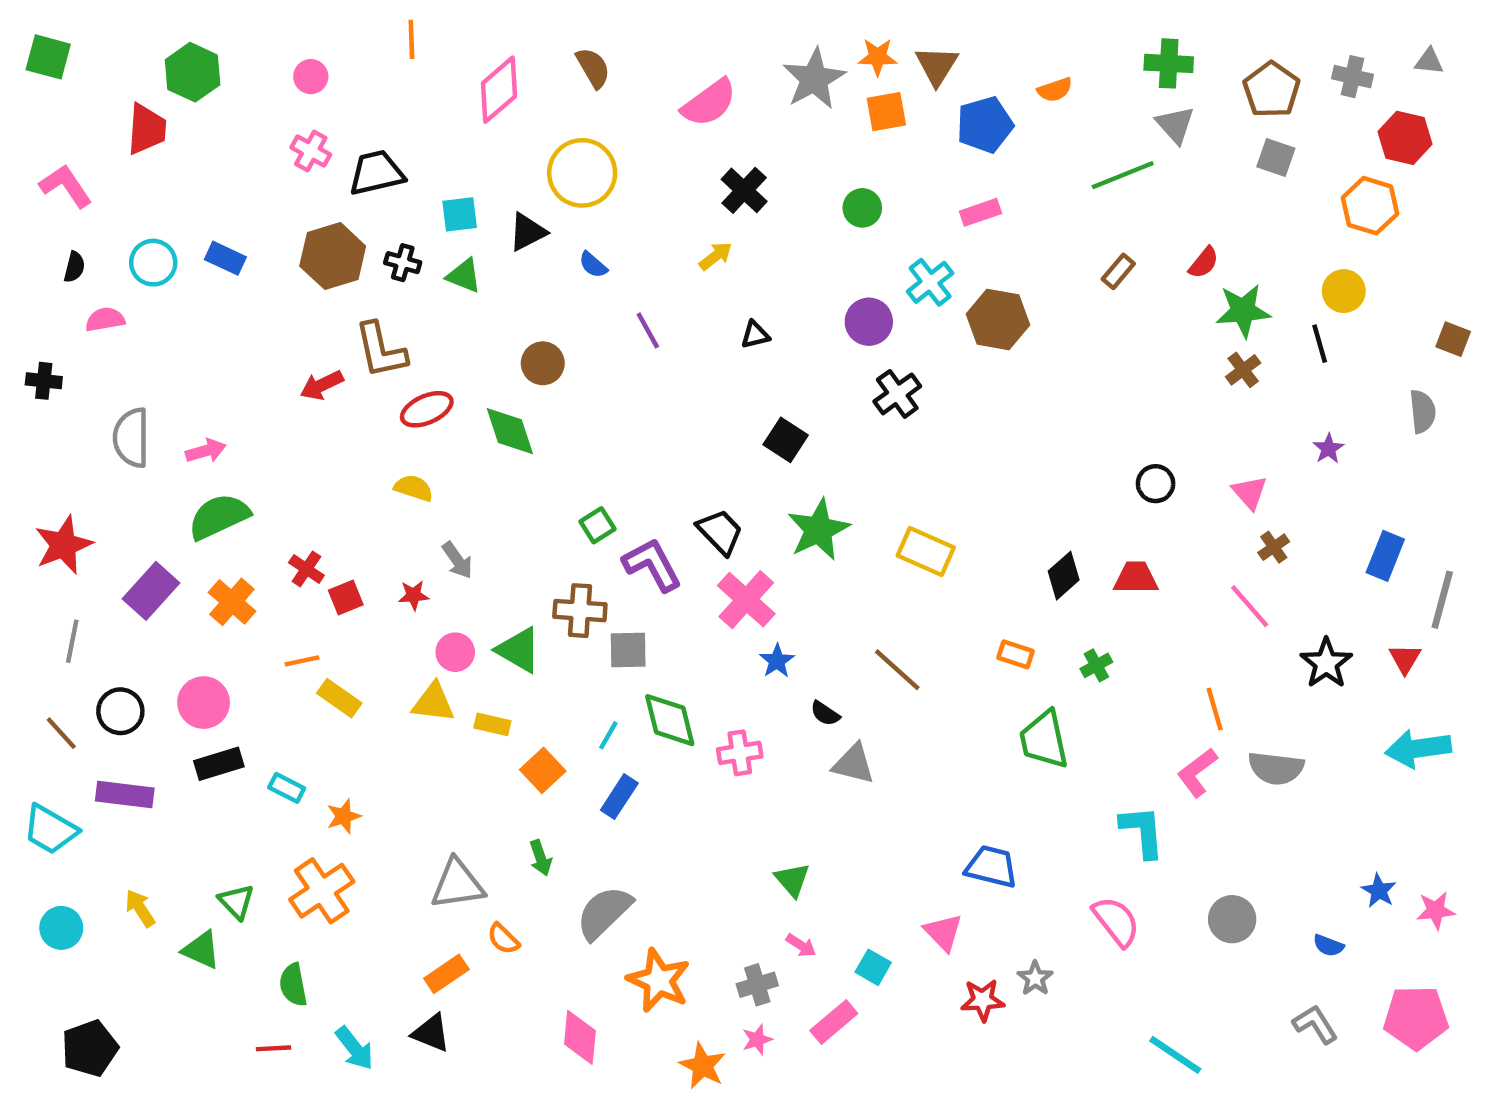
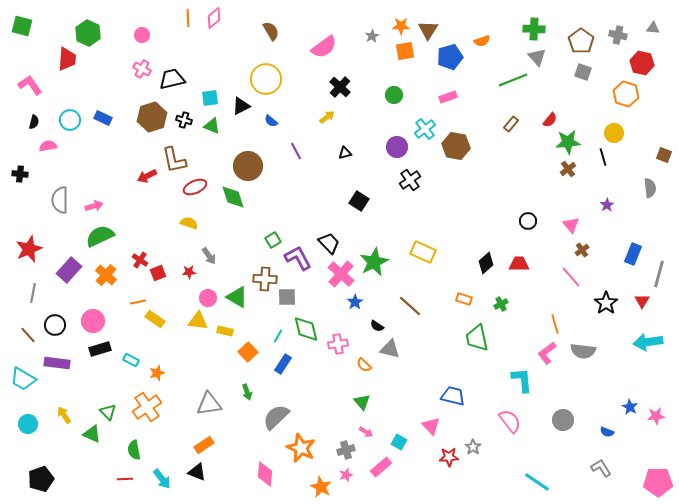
gray star: (814, 79) -> (372, 36), size x0.5
pink diamond: (499, 90) -> (214, 18), moved, size x0.7
brown circle: (543, 363) -> (248, 166), size x1.5
green star: (819, 530) -> (374, 262), moved
orange semicircle: (503, 939) -> (364, 365), moved
pink pentagon: (1416, 1018) -> (658, 482), moved

